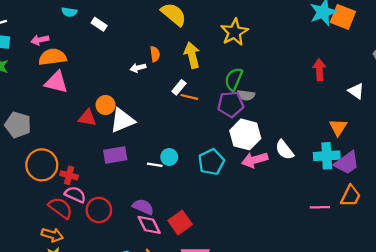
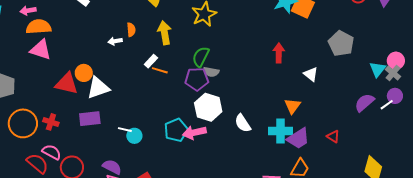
red triangle: (87, 118) -> (67, 83), size x1.4
cyan circle: (169, 157) -> (134, 136), moved
pink arrow: (255, 160) -> (194, 133), moved
red cross: (69, 175) -> (51, 122), moved

